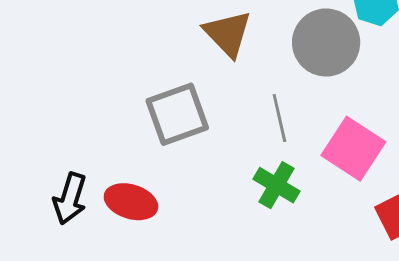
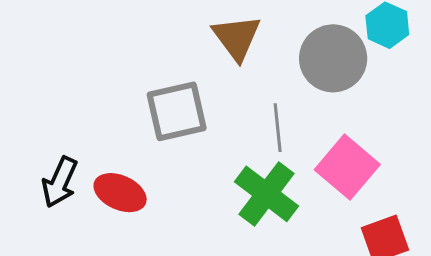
green cross: (277, 185) -> (267, 194), size x1.4

